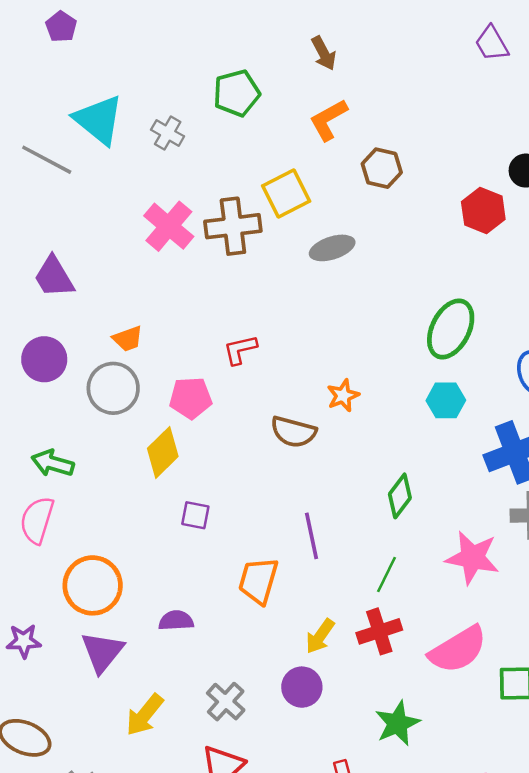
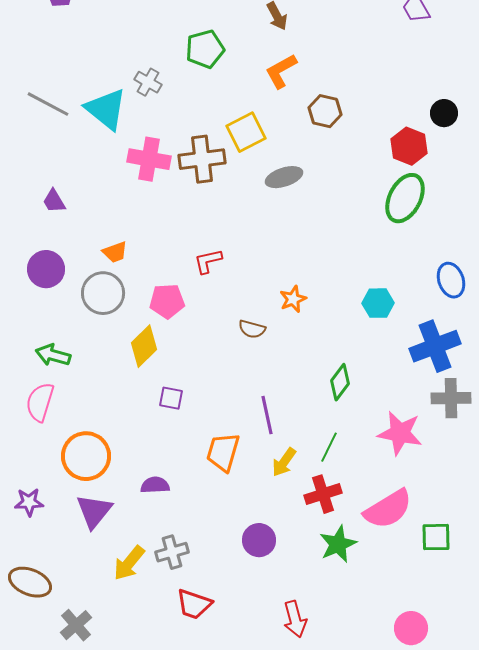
cyan triangle: (99, 120) -> (106, 109), moved
pink cross: (169, 226) -> (149, 159), turned -30
purple trapezoid: (54, 277) -> (54, 201), size x0.7
green ellipse: (451, 329) -> (405, 198), moved
brown semicircle: (293, 432) -> (252, 329), size x0.7
yellow arrow: (320, 636) -> (284, 462), moved
gray cross: (226, 702) -> (172, 552), moved, turned 32
green star: (397, 723) -> (338, 544), moved

